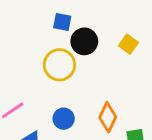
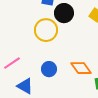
orange diamond: (108, 117) -> (81, 68), turned -60

